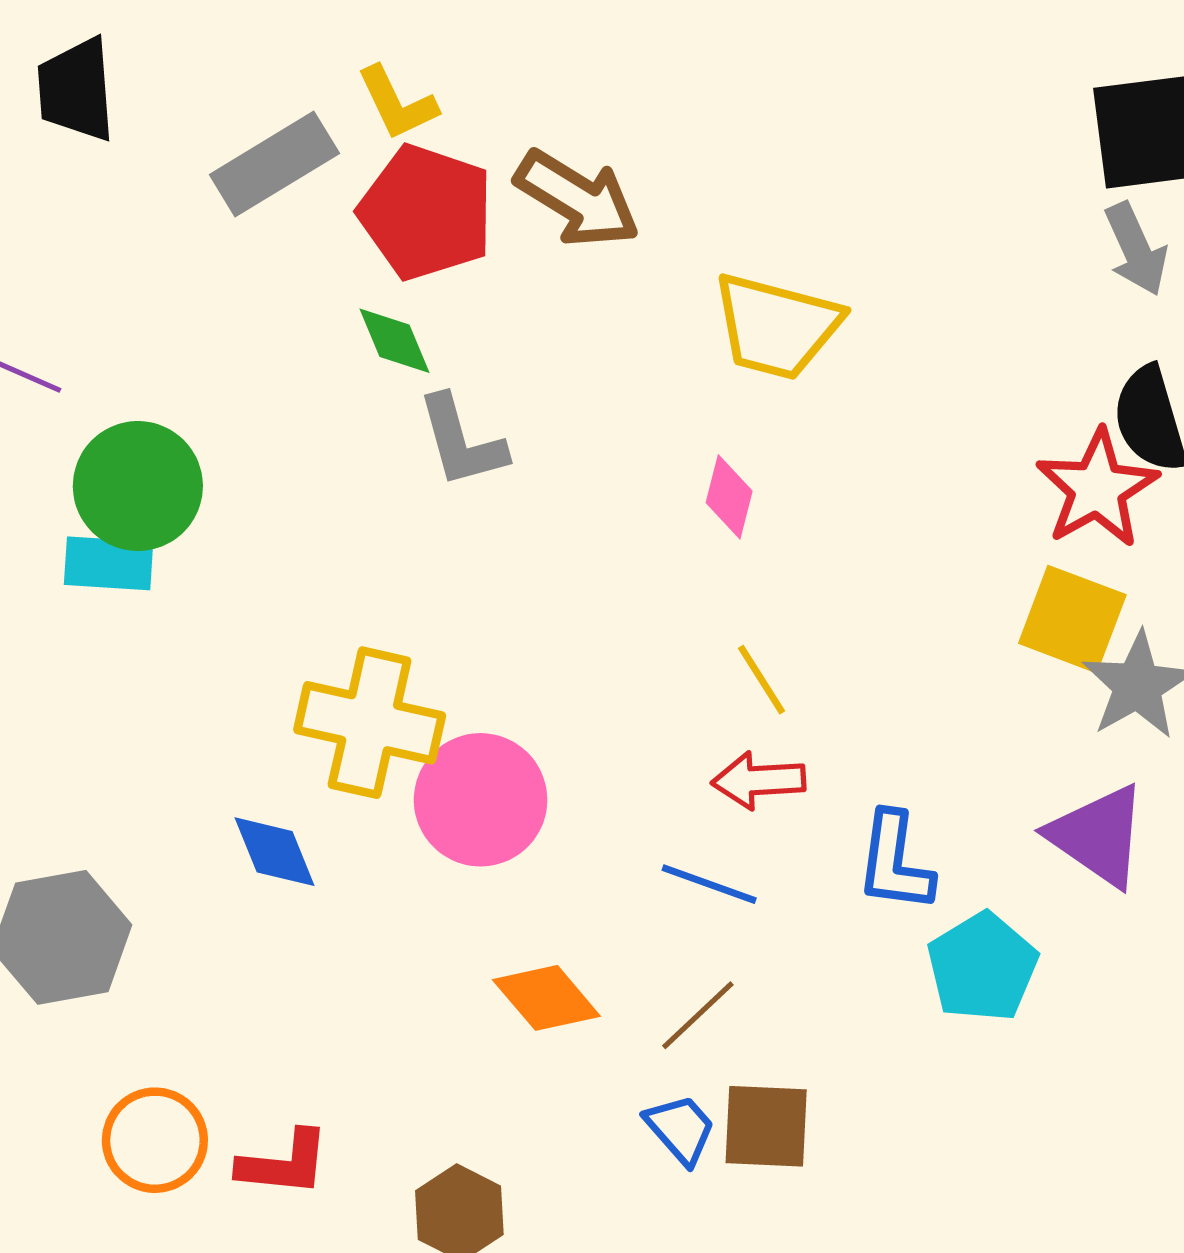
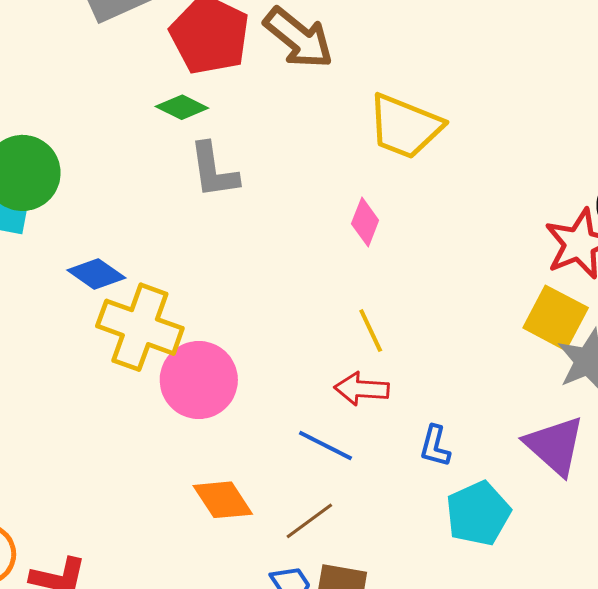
green diamond: (394, 341) -> (182, 107), turned -48
blue diamond: (275, 852) -> (96, 274), moved, turned -40
blue L-shape: (895, 862) -> (435, 446), size x0.7

